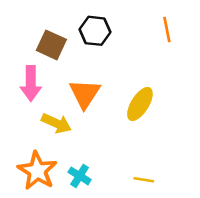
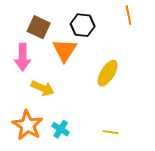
black hexagon: (95, 31) -> (83, 25), moved
orange triangle: (85, 94) -> (65, 50), moved

